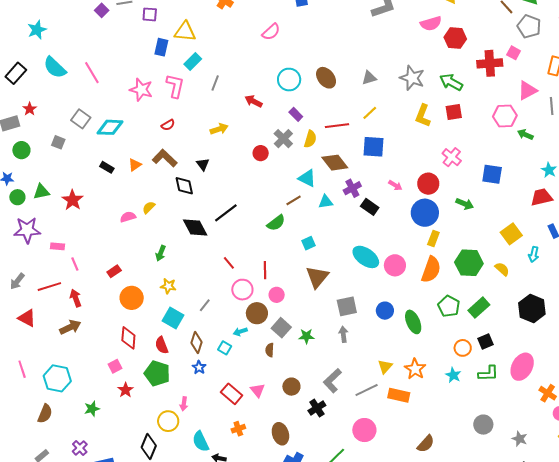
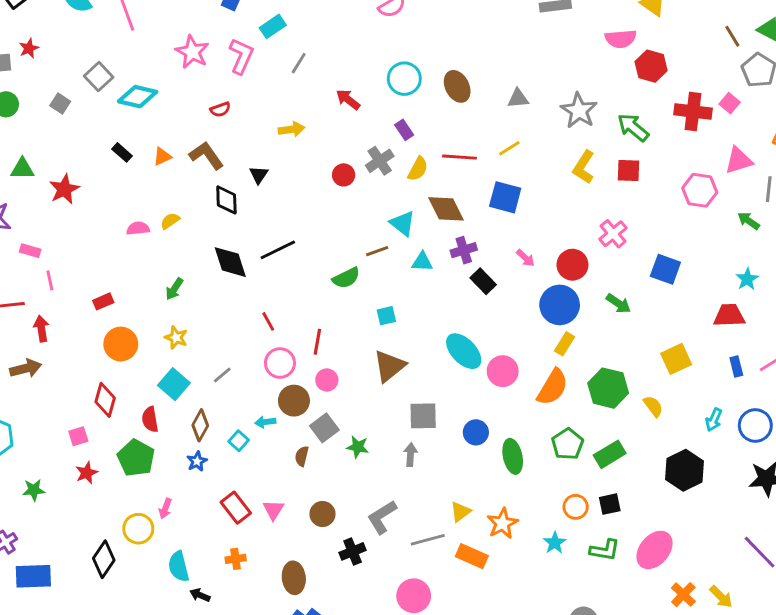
green arrow: (525, 135) -> (749, 221), moved
cyan arrow: (534, 254) -> (714, 420), moved

